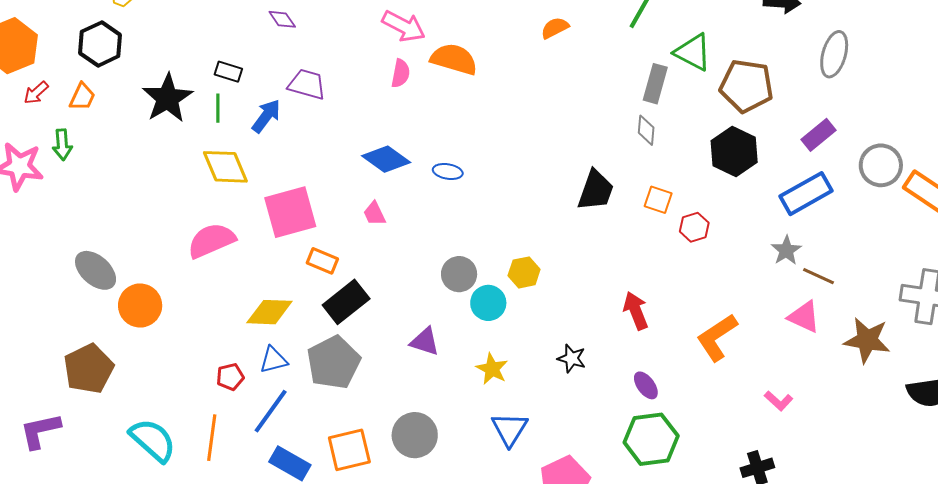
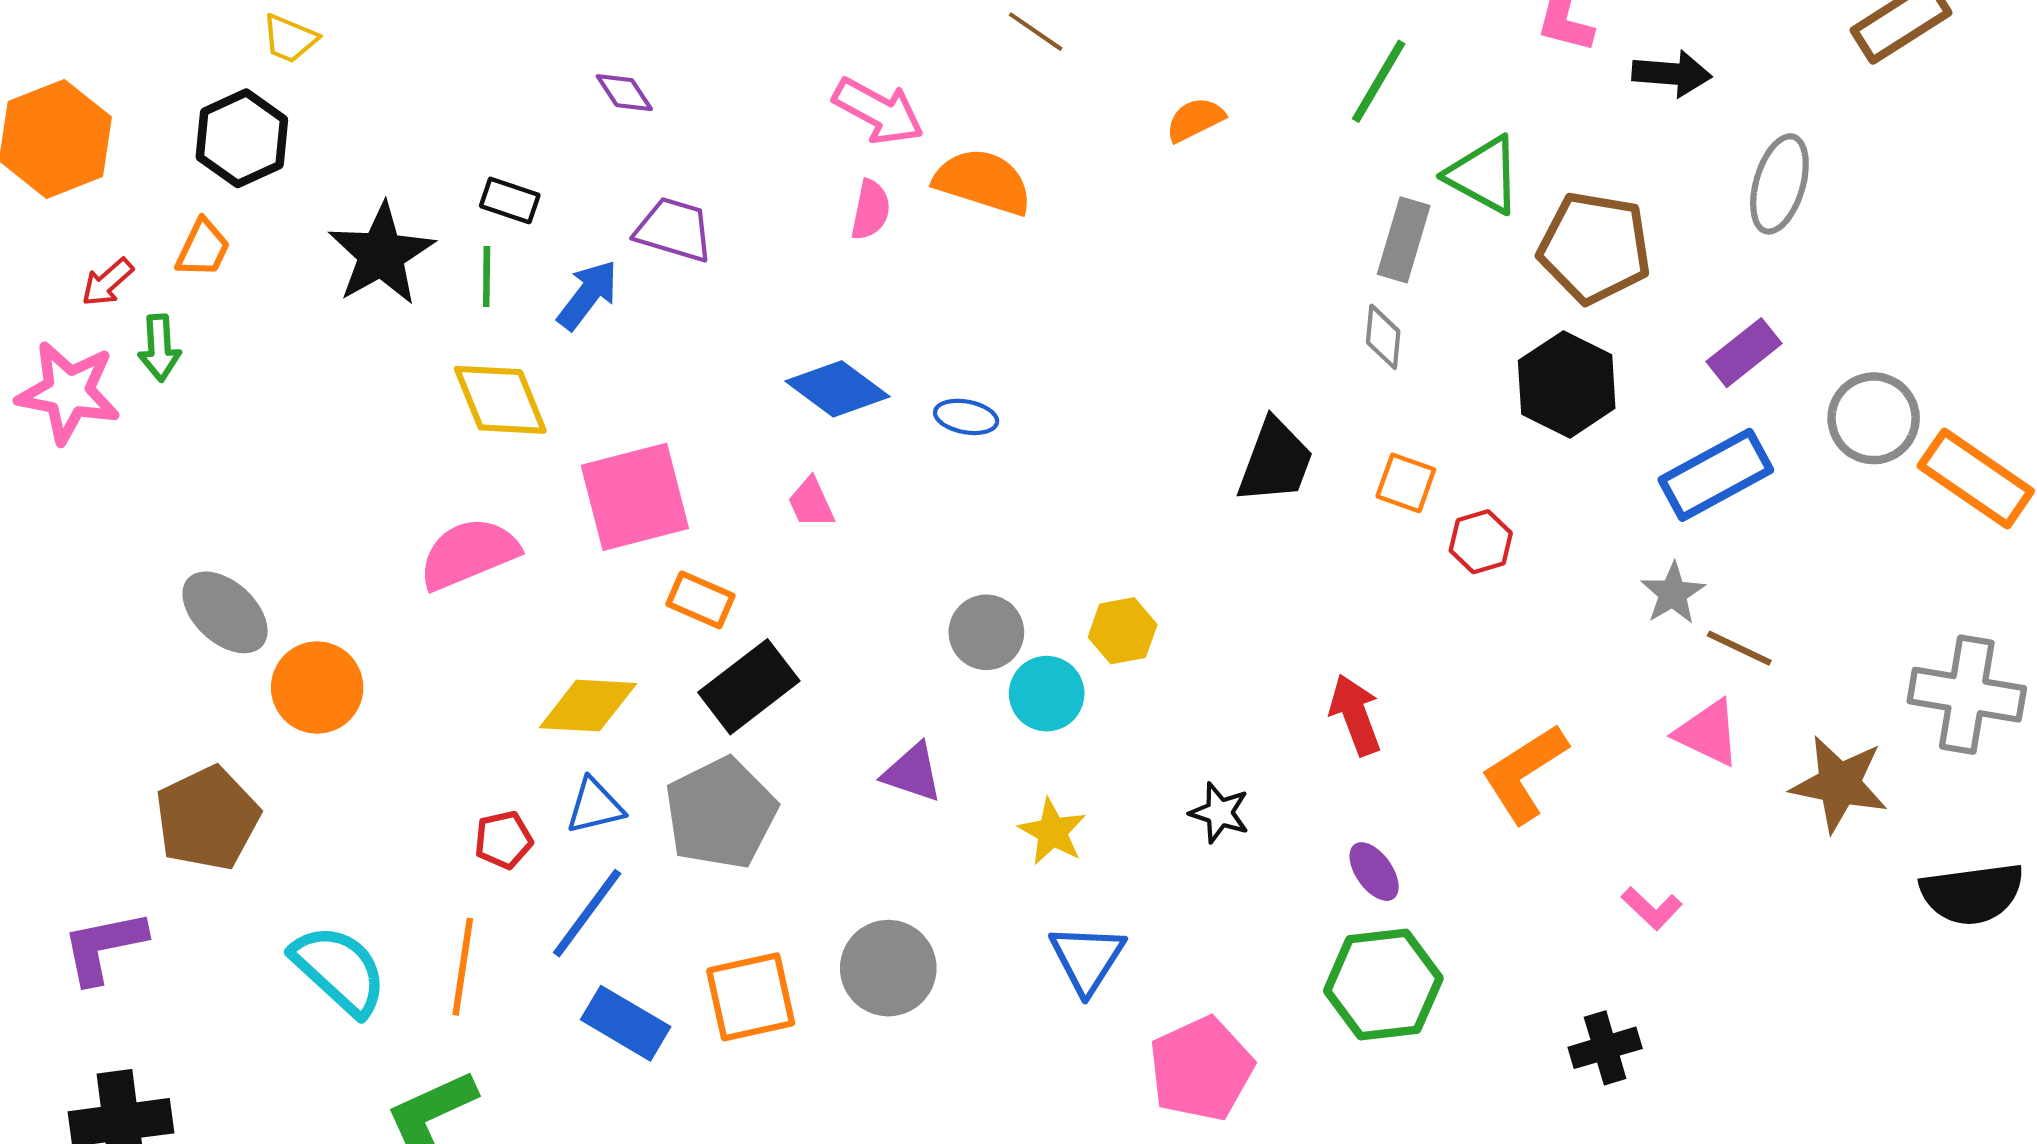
red arrow: (36, 93) -> (107, 282), moved

